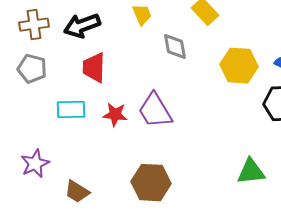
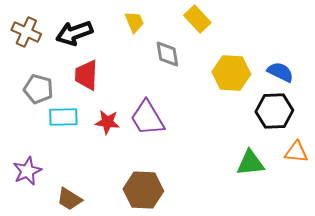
brown cross: (34, 25) -> (26, 32), turned 32
gray pentagon: (32, 69) -> (38, 89), moved
green triangle: (251, 172) -> (250, 163), moved

